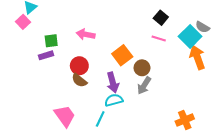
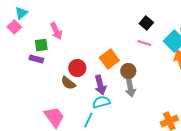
pink arrow: (86, 34) -> (56, 31), moved, turned -126
purple rectangle: (46, 55) -> (36, 59), turned 32
red circle: (79, 66) -> (77, 68), moved
gray arrow: (144, 86) -> (130, 88), turned -42

